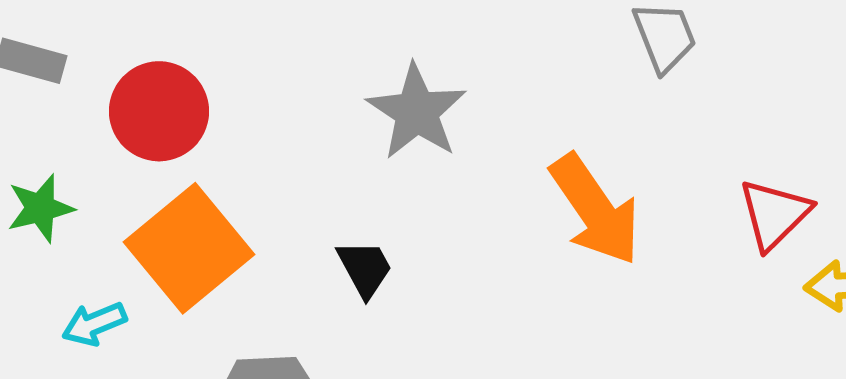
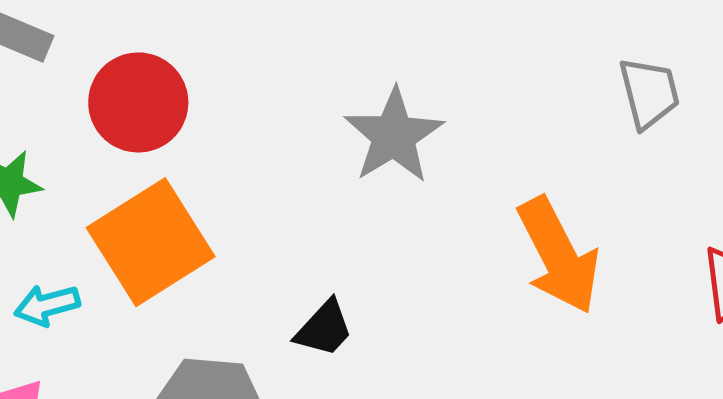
black trapezoid: (365, 268) -> (324, 329), moved, turned 64

